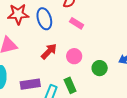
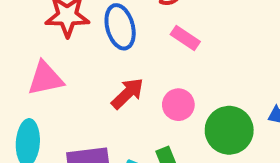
green circle: (100, 68) -> (229, 130), size x1.5

